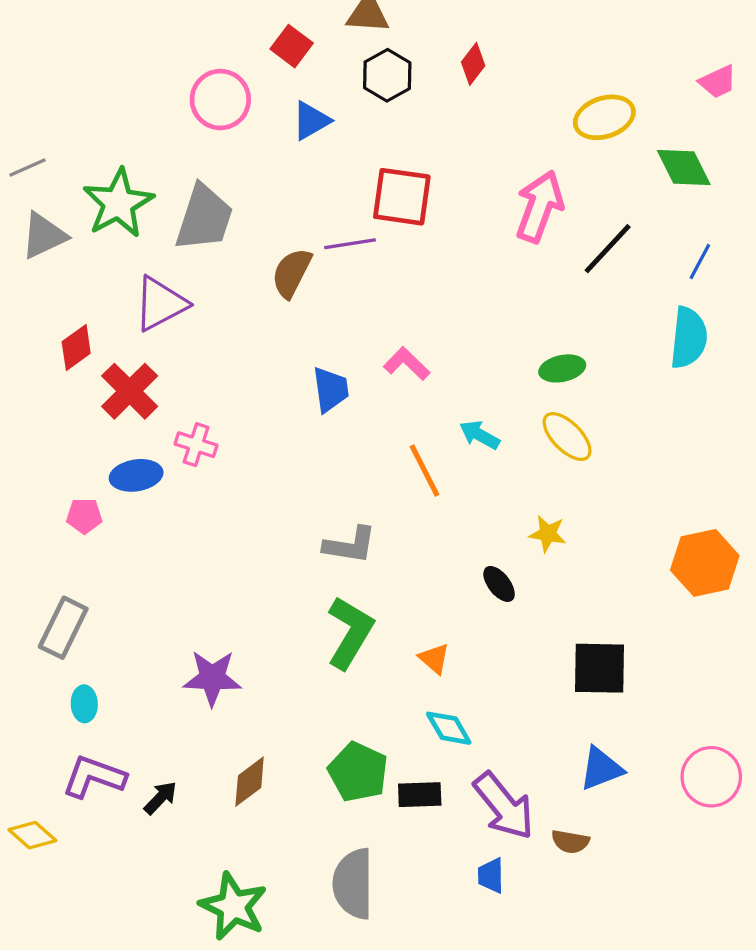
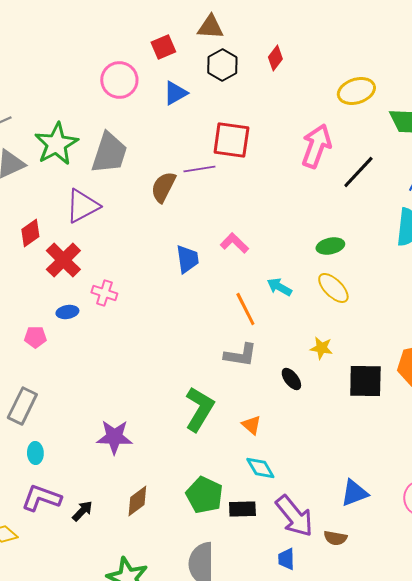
red square: (292, 46) -> (163, 47), turned 30
blue ellipse: (136, 475) -> (67, 312), size x0.7
gray L-shape: (350, 545) -> (240, 355), moved
black square: (599, 668) -> (365, 381), moved

